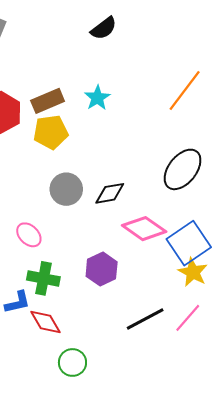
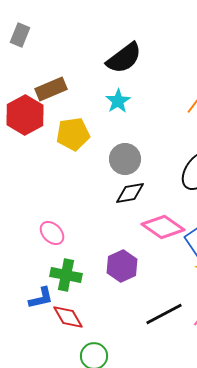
black semicircle: (104, 28) -> (124, 58), moved, size x1.4
brown rectangle: (48, 101) -> (51, 89), moved
gray circle: (66, 189) -> (125, 159), moved

